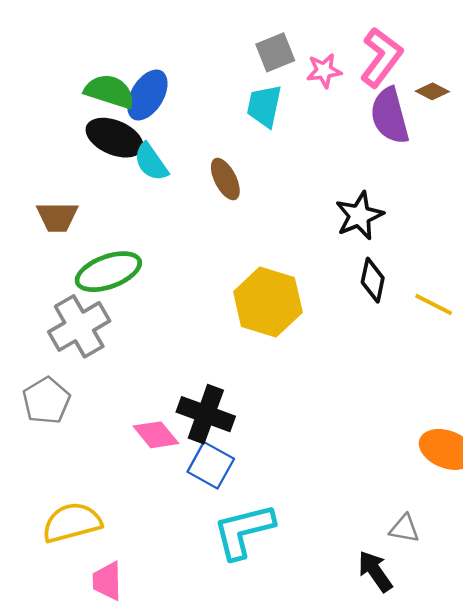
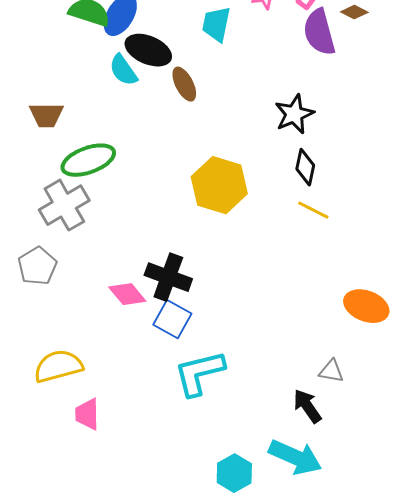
black ellipse: (114, 138) -> (148, 50), moved
yellow line: (434, 304) -> (313, 210), moved

